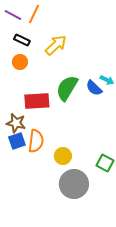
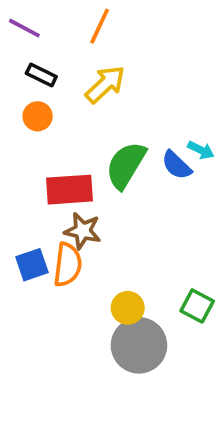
orange line: (34, 14) -> (100, 26), moved
brown star: (16, 123) -> (83, 231), moved
yellow circle: (63, 156) -> (128, 308), moved

